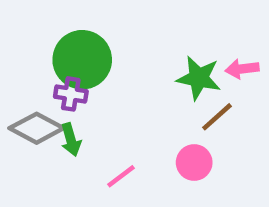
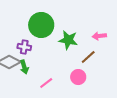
green circle: (82, 60) -> (41, 25), moved
green star: (199, 78) -> (68, 40), moved

